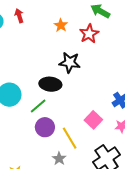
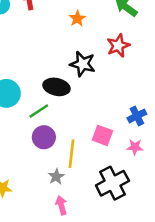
red star: (89, 34) -> (118, 46), moved
pink square: (93, 120) -> (102, 135), turned -30
yellow line: (70, 138) -> (72, 154), turned 30

